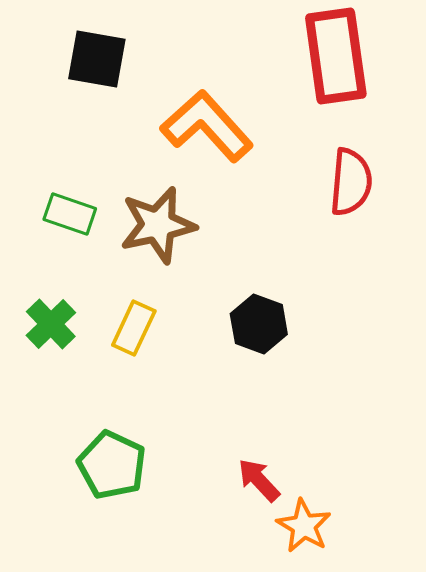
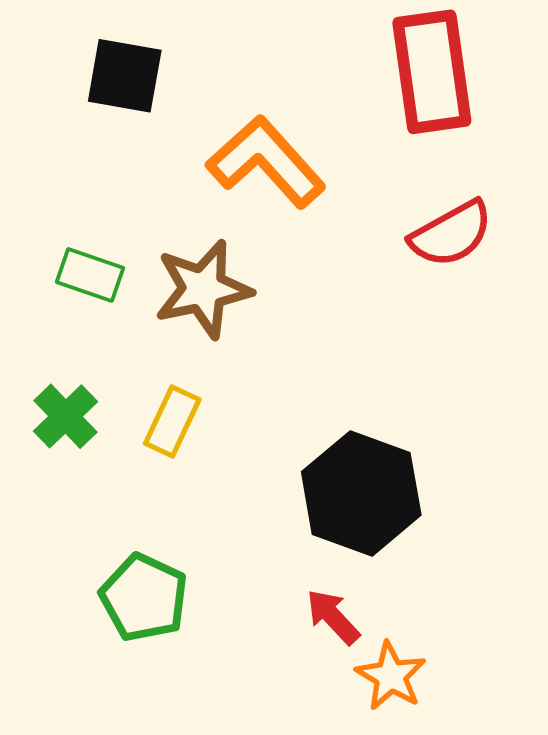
red semicircle: (351, 182) -> (451, 234), turned 56
black hexagon: (259, 324) -> (361, 493), moved, size x1.6

